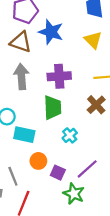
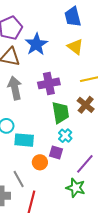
blue star: (51, 32) -> (36, 44), turned 30
green trapezoid: (53, 108) -> (61, 113), moved
purple square: (58, 173) -> (56, 152), moved

